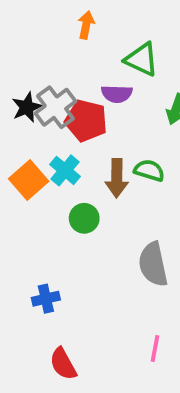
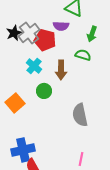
green semicircle: (149, 170) -> (83, 55), moved
orange square: (29, 180) -> (15, 103), moved
blue cross: (46, 299) -> (23, 150), moved, size x1.6

